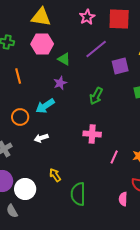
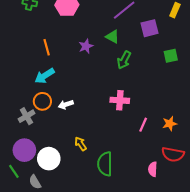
green triangle: (64, 59) -> (112, 37), moved
orange line: (18, 76) -> (47, 47), moved
cyan arrow: (45, 106) -> (45, 76), moved
orange circle: (20, 117) -> (42, 101), moved

